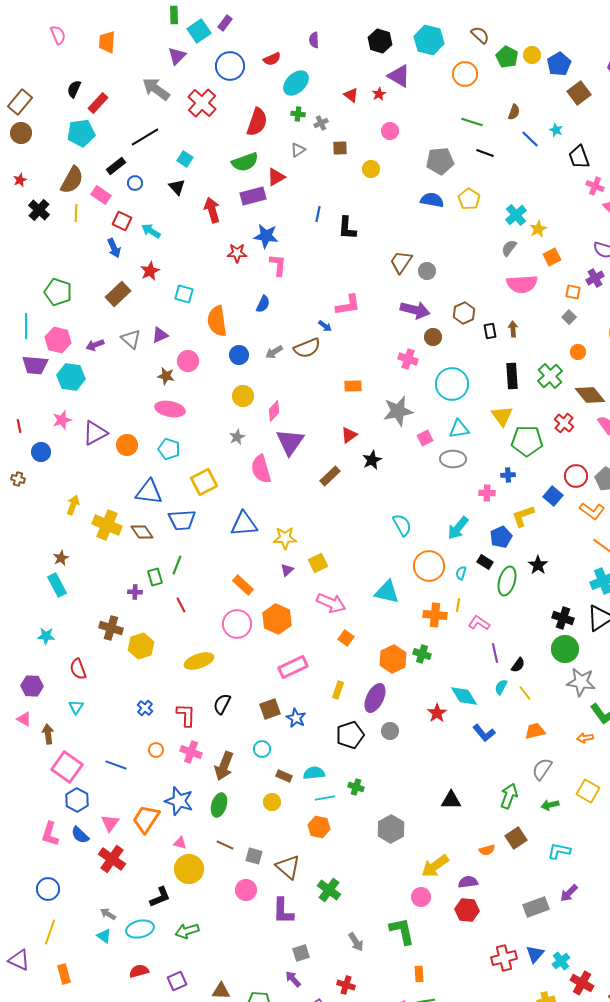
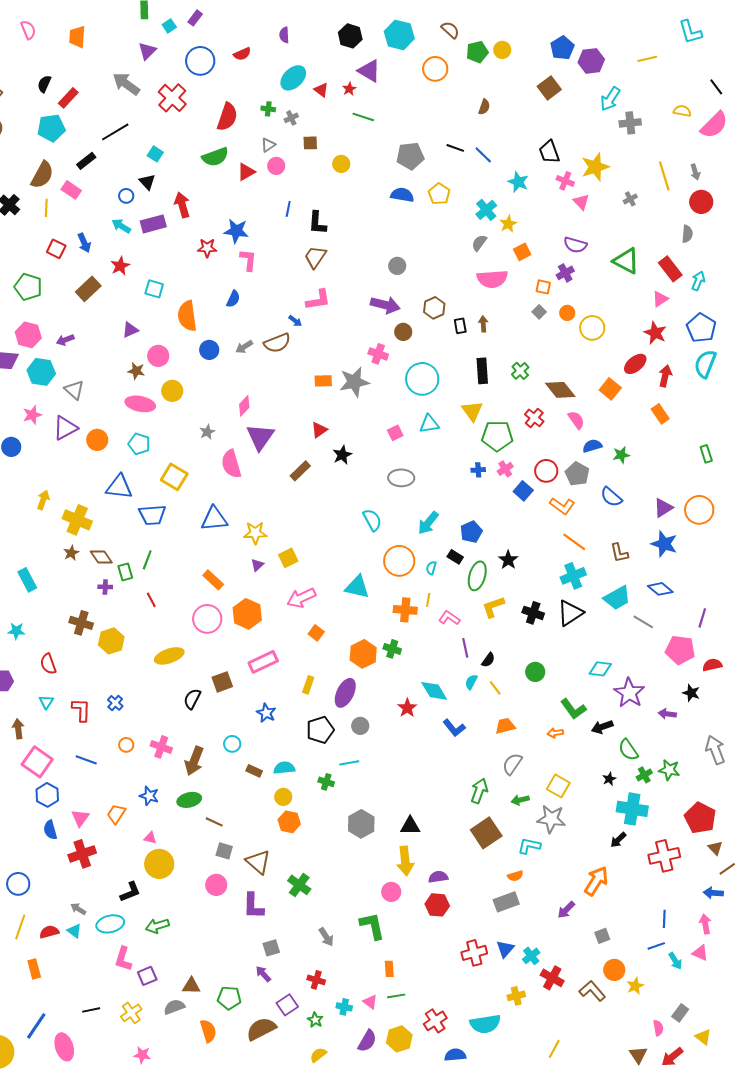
cyan square: (199, 31) -> (169, 26), size x0.6
green pentagon: (507, 57) -> (477, 52), turned 30
blue pentagon: (559, 64) -> (562, 48), moved
cyan ellipse: (296, 83) -> (293, 78), moved
green line: (472, 122) -> (363, 117), moved
cyan star: (556, 130) -> (518, 182), moved, size x1.5
pink circle: (390, 131) -> (276, 166), moved
blue line: (530, 139) -> (483, 155), moved
blue circle: (135, 183) -> (126, 196), moved
purple rectangle: (253, 196) -> (153, 224), moved
red square: (122, 221) -> (56, 249), moved
brown trapezoid: (401, 262) -> (315, 257), moved
gray triangle: (131, 339) -> (74, 390), moved
orange circle: (578, 352) -> (567, 313), moved
green cross: (550, 376) -> (520, 371), size x0.7
yellow circle: (243, 396) -> (172, 391), moved
gray star: (398, 411) -> (354, 382), moved
gray ellipse: (453, 459) -> (401, 478), moved
yellow square: (204, 482) -> (174, 477), turned -32
pink cross: (487, 493) -> (505, 469), moved, turned -35
yellow L-shape: (523, 516) -> (493, 607), moved
brown diamond: (142, 532) -> (101, 557), moved
brown star: (61, 558) -> (71, 553), moved
pink arrow: (331, 603) -> (301, 598), turned 132
green circle: (565, 649) -> (535, 672), moved, size x0.7
gray star: (581, 682) -> (551, 819), moved
brown square: (270, 709) -> (222, 682), moved
red L-shape: (186, 715) -> (81, 710), moved
cyan line: (325, 798) -> (349, 763), moved
black triangle: (451, 800) -> (410, 826), moved
blue star: (179, 801) -> (149, 796), size x0.7
yellow circle: (272, 802) -> (283, 797), moved
green ellipse: (219, 805) -> (189, 800), turned 60
orange trapezoid: (146, 819) -> (116, 814), size x0.7
pink L-shape: (50, 834) -> (123, 959), moved
blue semicircle: (80, 835) -> (50, 830), turned 30
brown square: (516, 838) -> (486, 833), size x1.4
brown line: (225, 845) -> (214, 822), moved
orange semicircle: (487, 850) -> (515, 876), moved
red cross: (112, 859) -> (82, 854), turned 36
yellow arrow: (435, 866) -> (405, 861), turned -60
purple arrow: (569, 893) -> (566, 910), moved
red semicircle: (139, 971) -> (49, 932), moved

